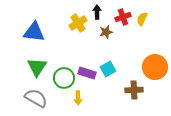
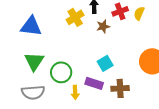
purple rectangle: (87, 73) -> (94, 83), moved
brown cross: (134, 90) -> (120, 88), moved
gray semicircle: (36, 98) -> (33, 92), turned 145

